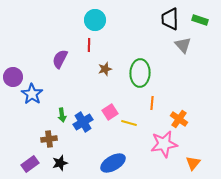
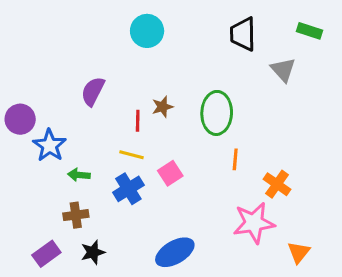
black trapezoid: (170, 19) -> (243, 34), moved
red line: (89, 45) -> (138, 121), moved
green arrow: (62, 115) -> (79, 175), moved, turned 104
yellow line: (129, 123) -> (132, 155), moved

